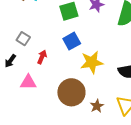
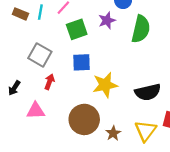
gray square: (23, 39) -> (40, 55), moved, size x1.5
blue square: (72, 41) -> (82, 62), turned 30

